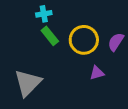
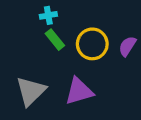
purple triangle: (97, 73) -> (79, 91), moved, size x1.8

